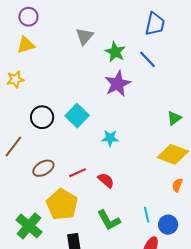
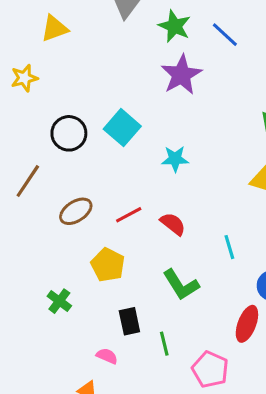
yellow triangle: (26, 45) -> (54, 28), moved
yellow pentagon: (62, 204) -> (108, 265), size x0.7
cyan line: (147, 215) -> (229, 247), moved
green cross: (29, 226) -> (59, 301), size x0.6

